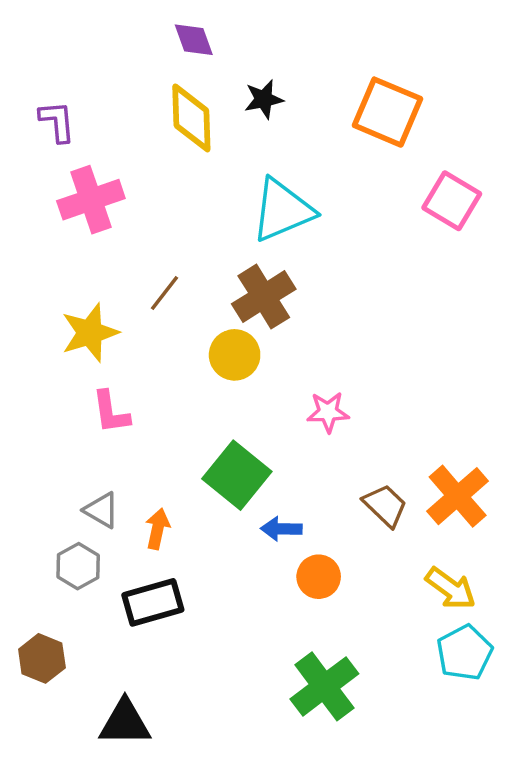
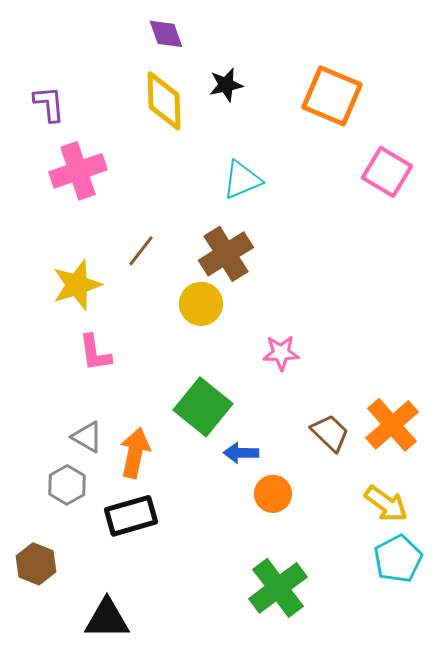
cyan triangle: (282, 210) -> (242, 180), size x0.7
orange arrow: (158, 529) -> (135, 453), size x1.4

